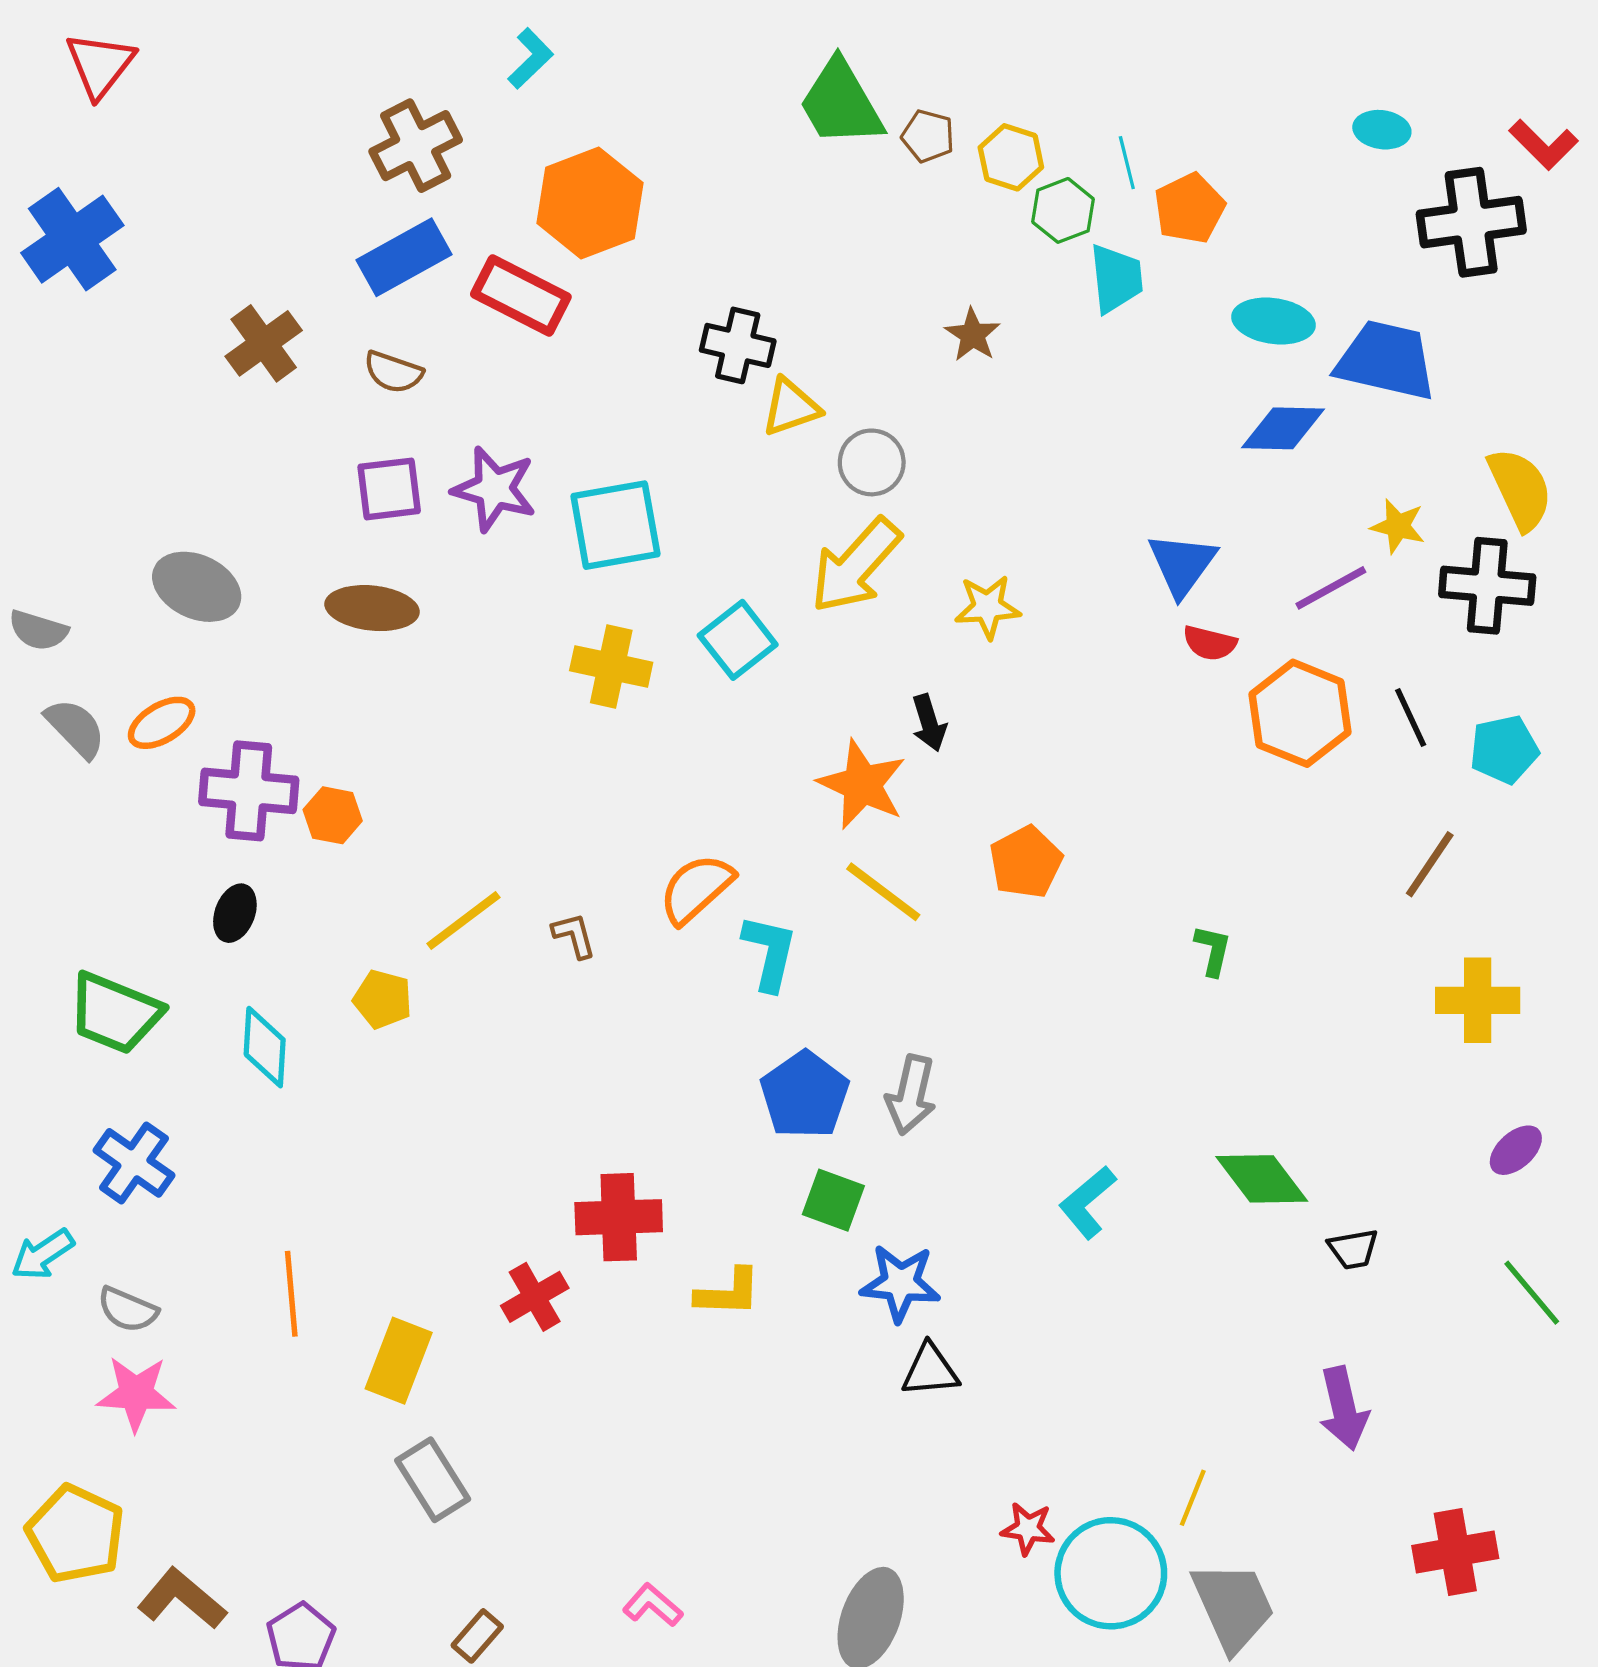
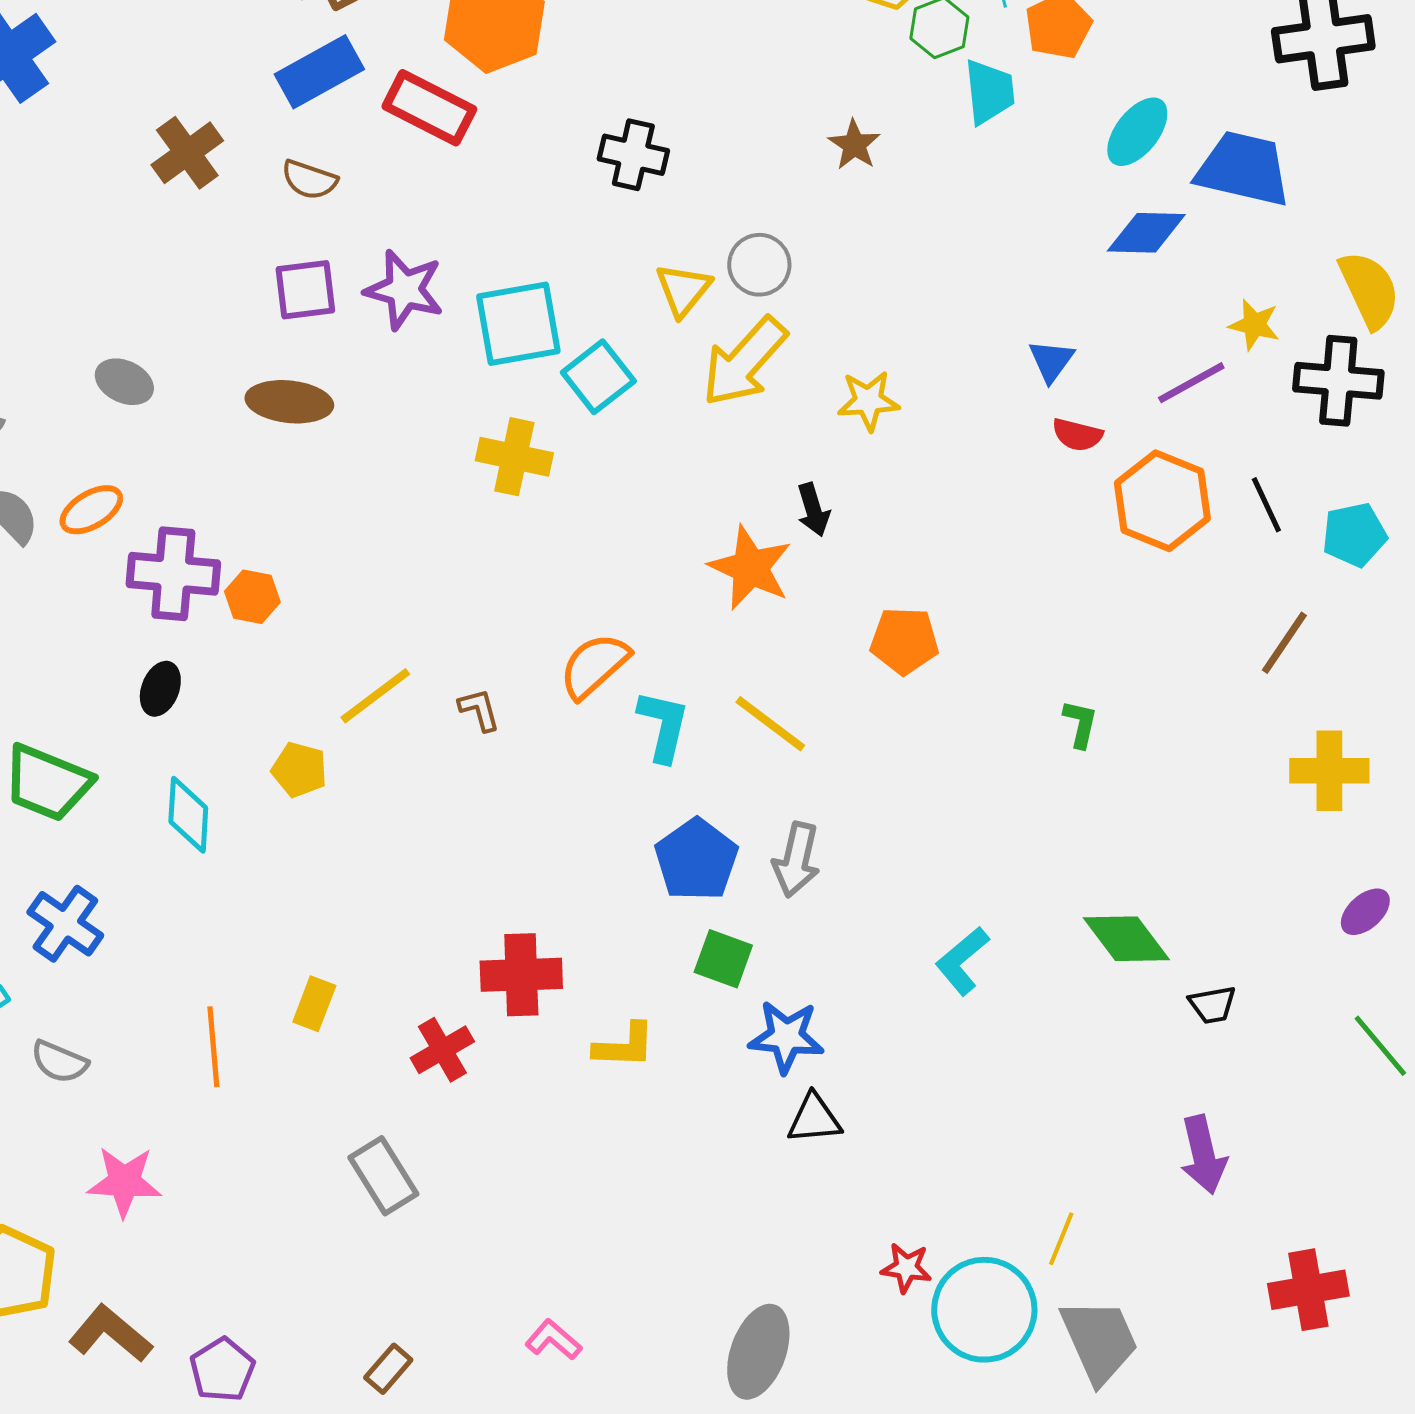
cyan ellipse: (1273, 321) -> (1137, 132), turned -60
yellow triangle: (791, 407) -> (683, 290), moved, turned -32
blue triangle: (1182, 564) -> (1051, 361), size x0.7
gray ellipse: (197, 587) -> (124, 382), size x0.7
cyan square: (738, 640) -> (598, 377), moved
orange pentagon: (1026, 862) -> (904, 641), turned 30
yellow line: (883, 892) -> (770, 724), moved
yellow rectangle: (399, 1361) -> (314, 1004), moved, size x0.7
pink star: (136, 1394) -> (124, 1182), moved
gray rectangle: (433, 1480) -> (383, 1176), moved

